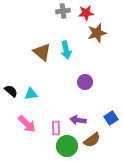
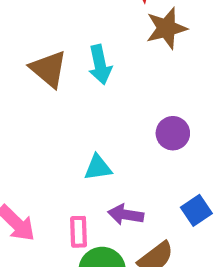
purple circle: (85, 82) -> (173, 133), moved
cyan triangle: (31, 94) -> (98, 167), moved

